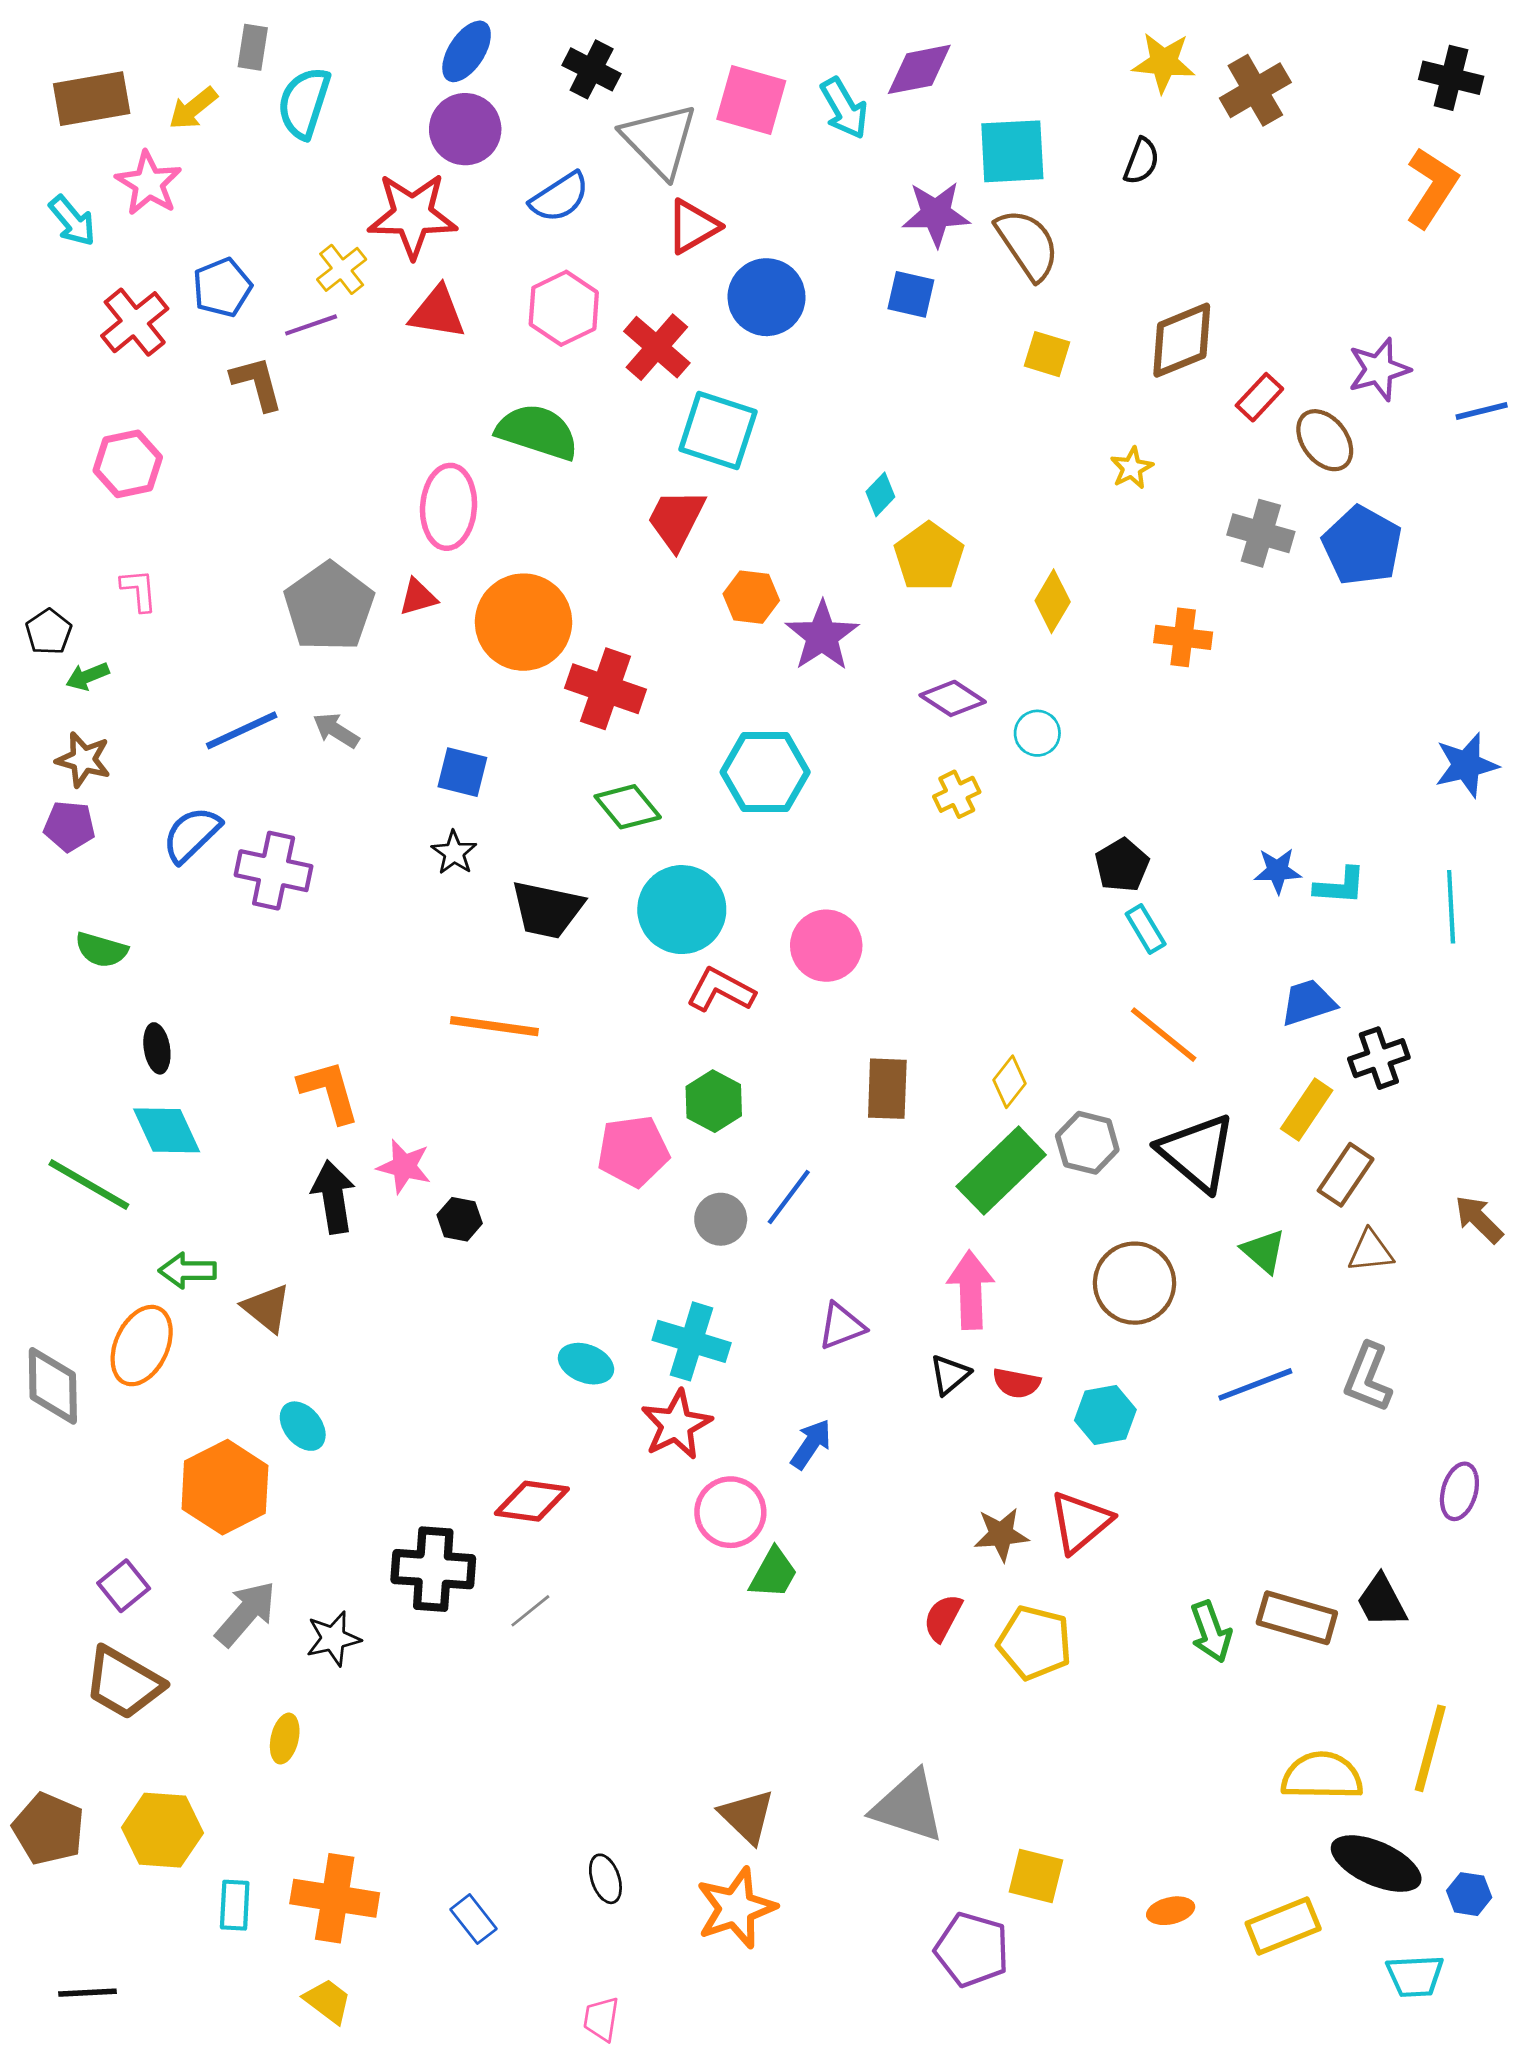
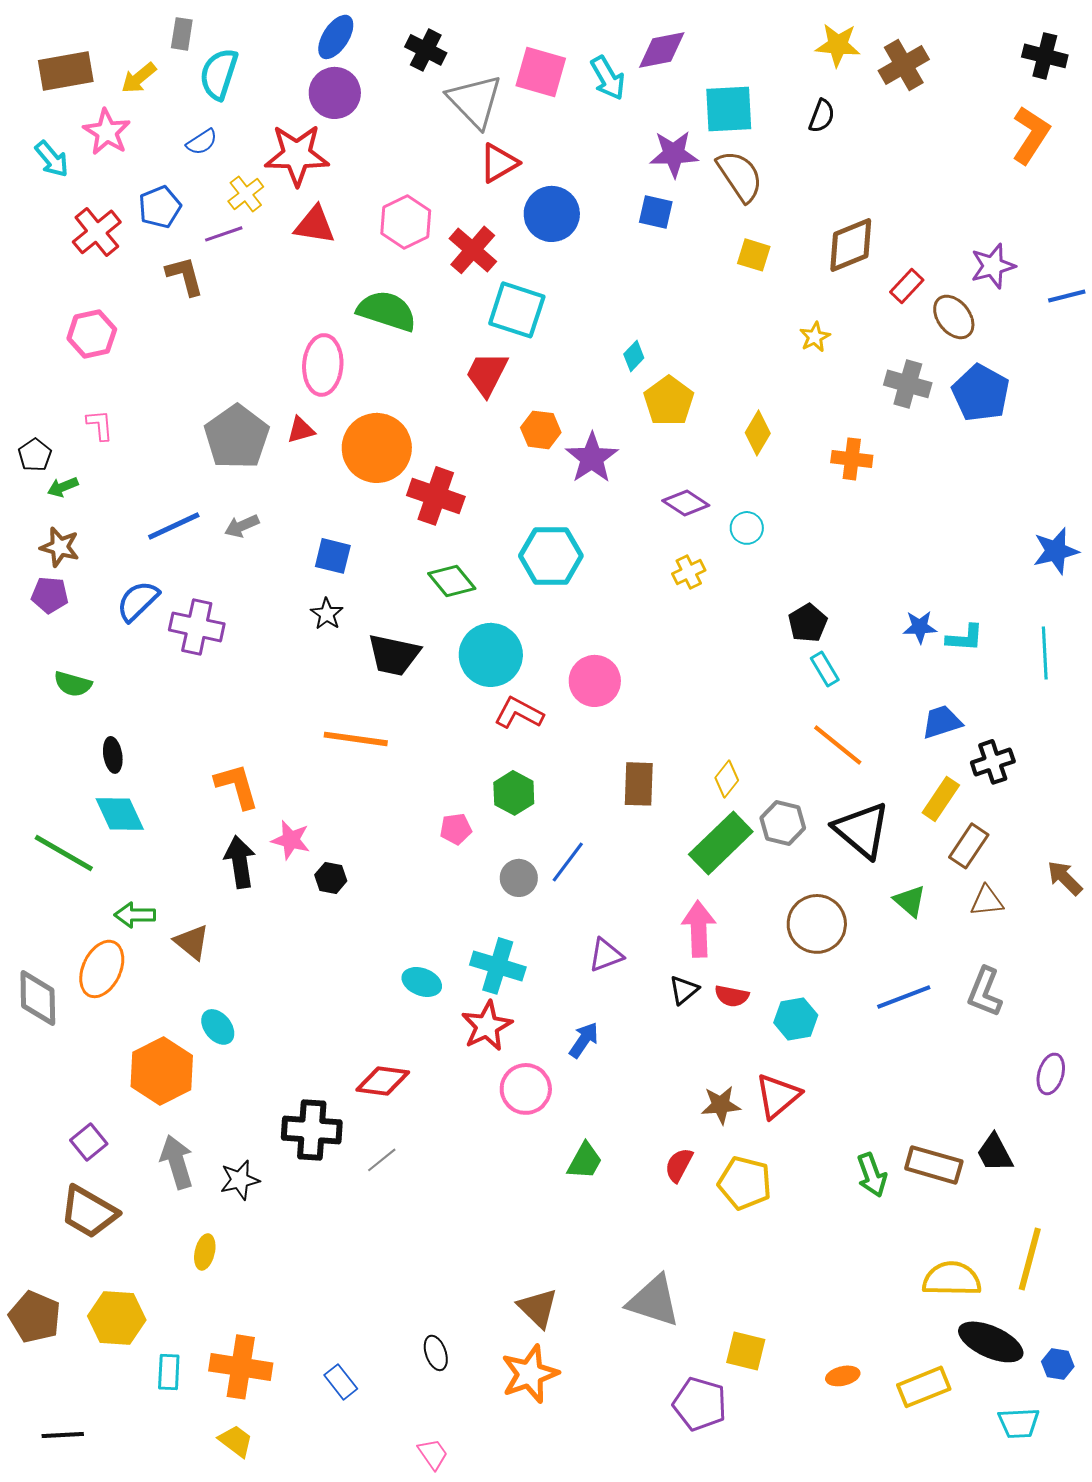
blue semicircle: (560, 197) -> (202, 142), moved, size x0.7
gray arrow: (336, 730) -> (242, 526), turned -56
pink pentagon: (633, 1151) -> (456, 829), size x0.6
green trapezoid: (773, 1573) -> (585, 1161), moved
gray arrow: (246, 1614) -> (177, 1162), turned -58
pink trapezoid: (601, 2019) -> (433, 1454), turned 136

